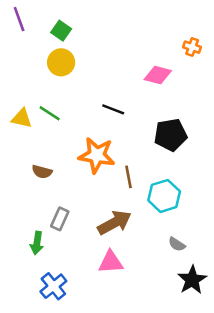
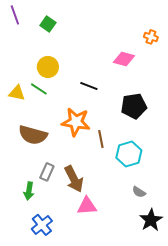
yellow circle: (61, 62) -> (48, 67), moved
brown semicircle: (42, 172) -> (33, 135), size x1.8
brown arrow: (114, 223) -> (74, 179), moved, turned 92

